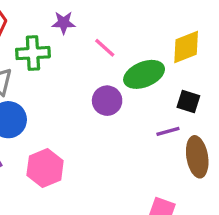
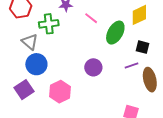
green ellipse: (144, 74) -> (115, 33), turned -35
purple circle: (107, 101) -> (93, 67), moved

